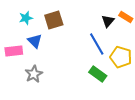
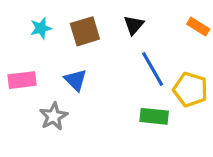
black triangle: (108, 21) -> (134, 25), moved
blue triangle: (35, 41) -> (76, 80), moved
green rectangle: (98, 74) -> (154, 116), turned -30

